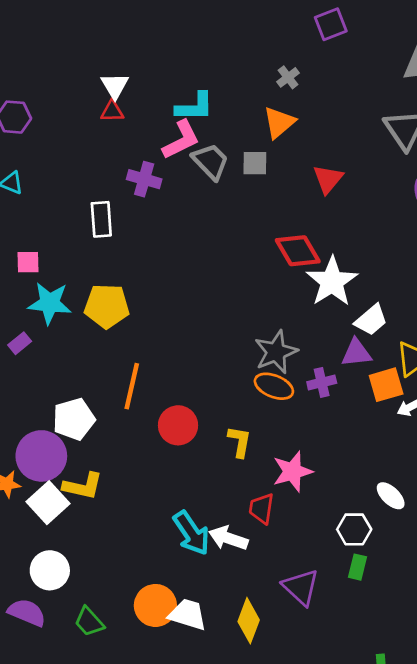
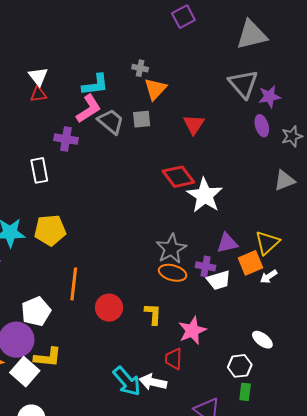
gray cross: (288, 77) -> (140, 68), moved, turned -35
white trapezoid: (371, 320) -> (219, 280), moved, turned 30
purple cross: (322, 382) -> (206, 266), turned 30

